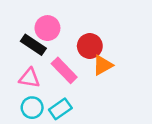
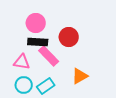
black rectangle: (33, 45) -> (38, 42), moved, turned -30
orange triangle: (103, 65) -> (80, 76), moved

